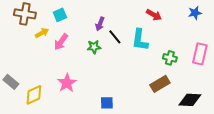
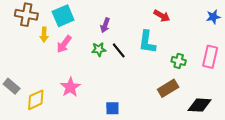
blue star: (195, 13) -> (213, 17), moved
cyan square: (60, 15) -> (63, 16), size x1.5
yellow arrow: (42, 33) -> (44, 35), turned 120
black line: (115, 37) -> (119, 50), moved

